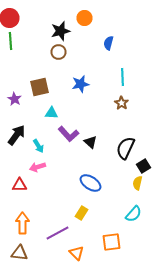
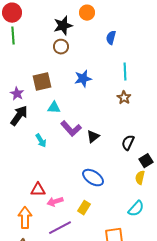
black arrow: (16, 135) -> (19, 116), moved
black triangle: (90, 142) -> (93, 137), turned 40
black semicircle: (126, 148) -> (128, 143), size x0.7
pink arrow: (38, 167) -> (55, 202), moved
red triangle: (20, 185) -> (38, 190), moved

